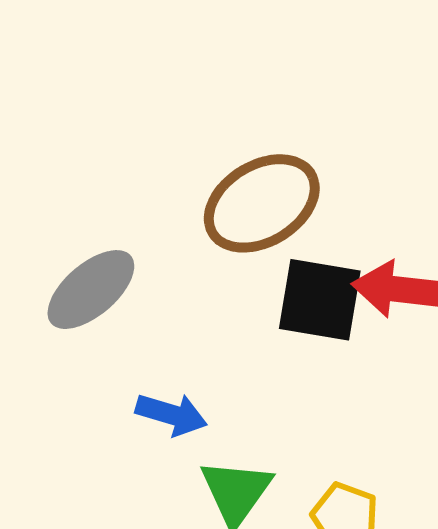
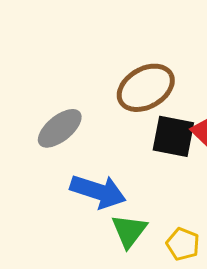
blue arrow: (171, 414) -> (98, 191), size x1.6

